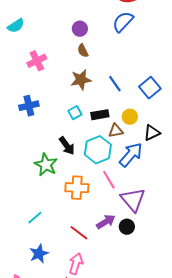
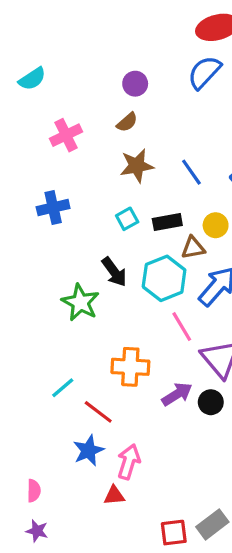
brown semicircle: (83, 51) -> (127, 122), moved, turned -104
orange cross: (77, 188) -> (130, 367), moved
red line: (79, 233) -> (98, 412), moved
blue star: (39, 254) -> (88, 450), moved

